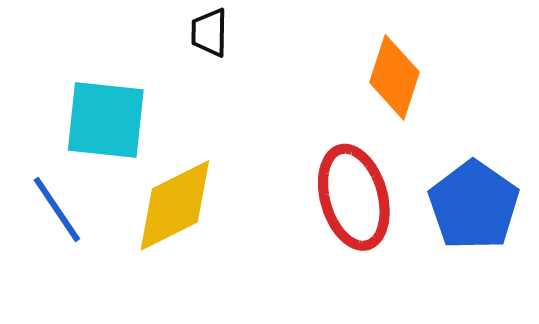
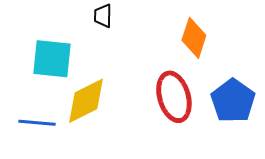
blue line: (57, 209) -> (37, 123), moved, turned -51

